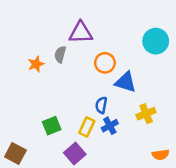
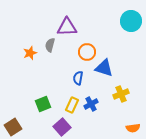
cyan circle: (156, 41) -> (131, 21), moved
blue semicircle: (101, 105) -> (78, 78), moved
brown square: (15, 154) -> (13, 127), turned 30

